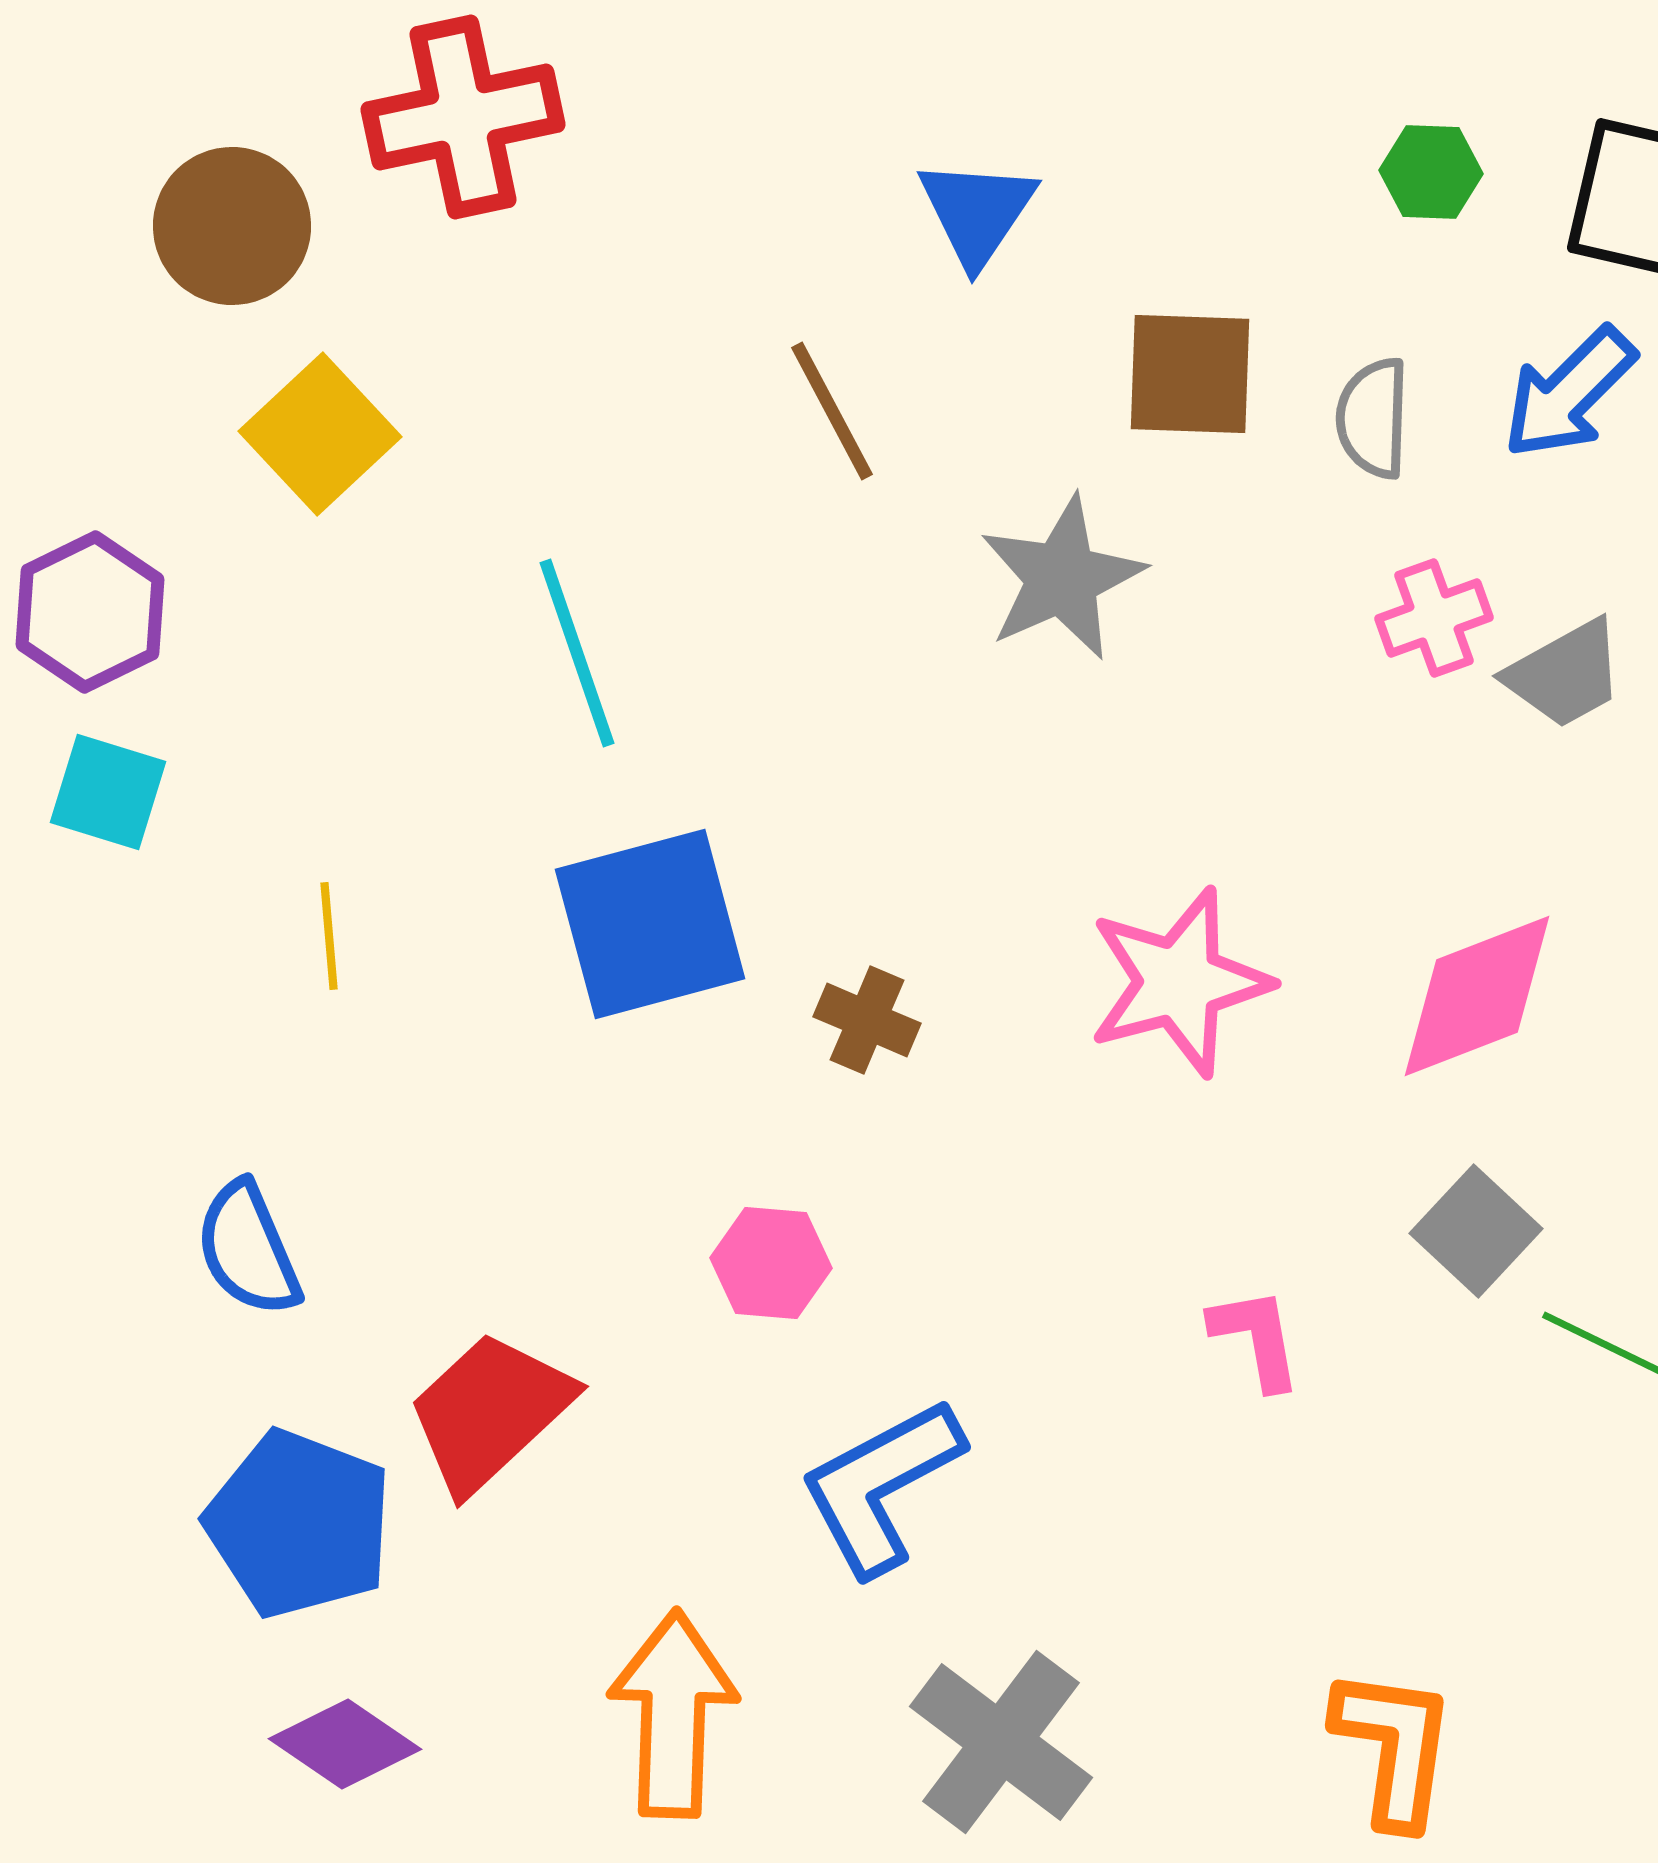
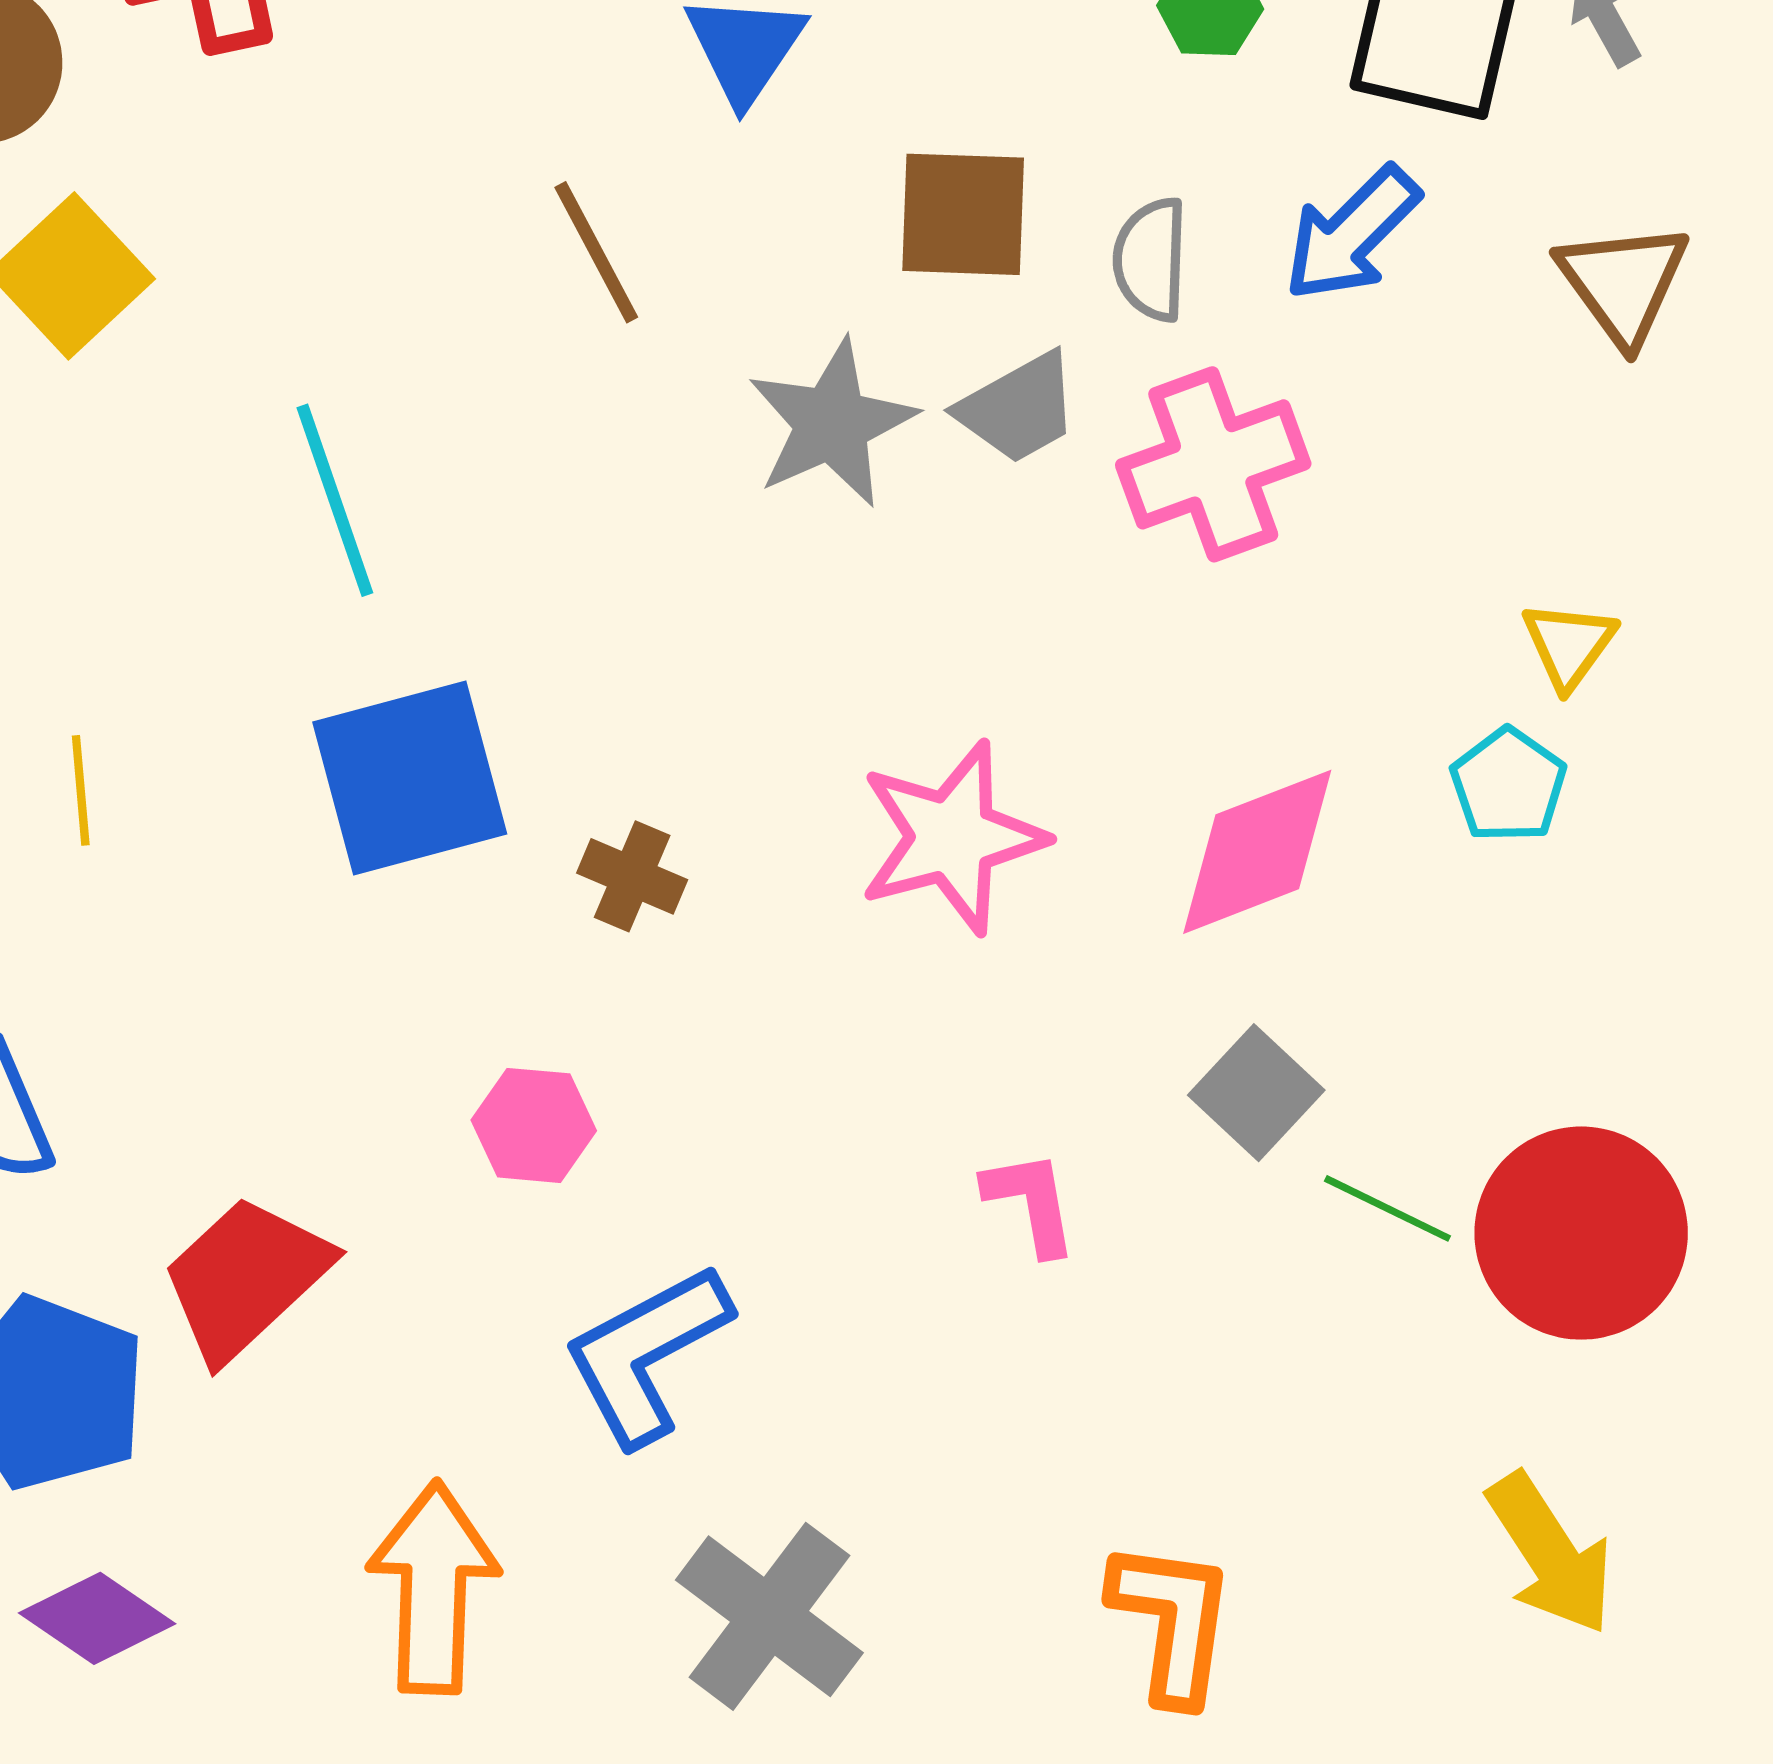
pink cross: (1434, 618) -> (1213, 464), size x1.6
gray trapezoid: (1565, 674) -> (1018, 408), moved

